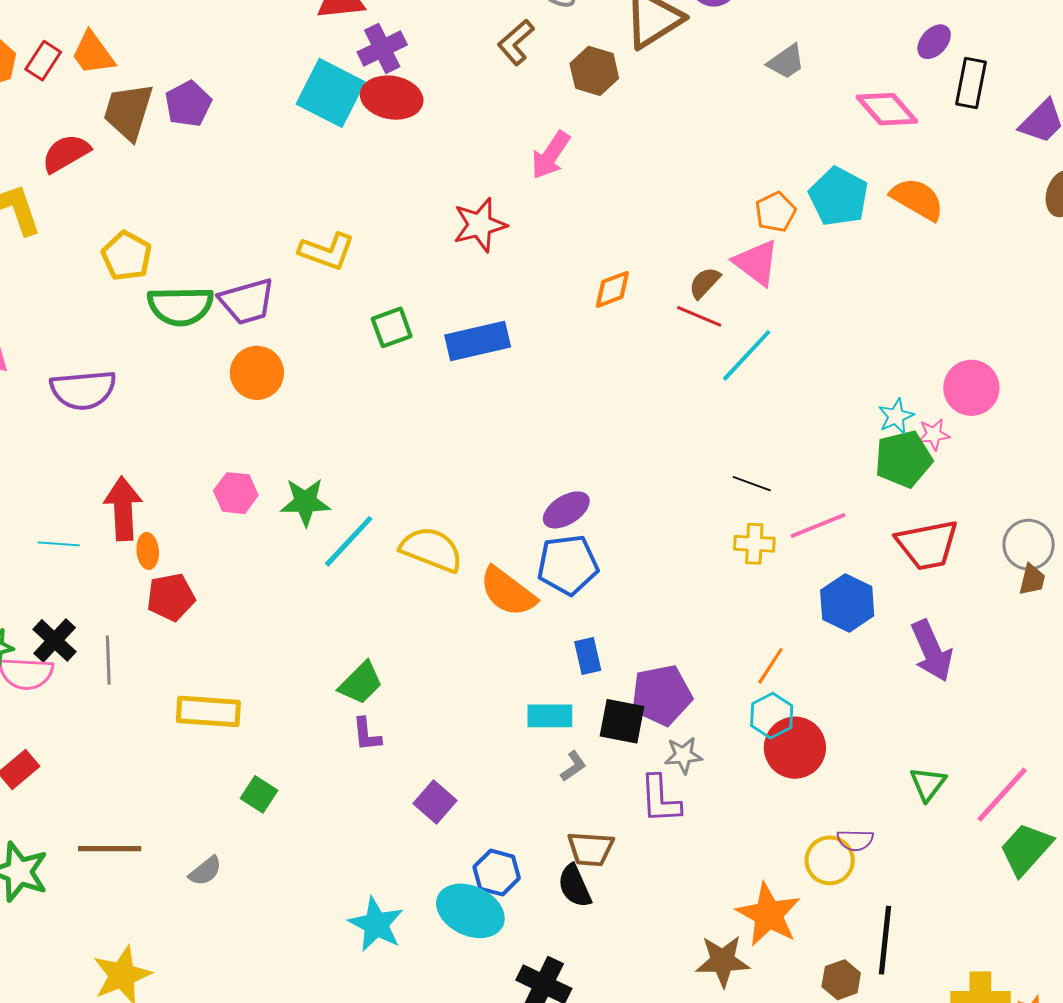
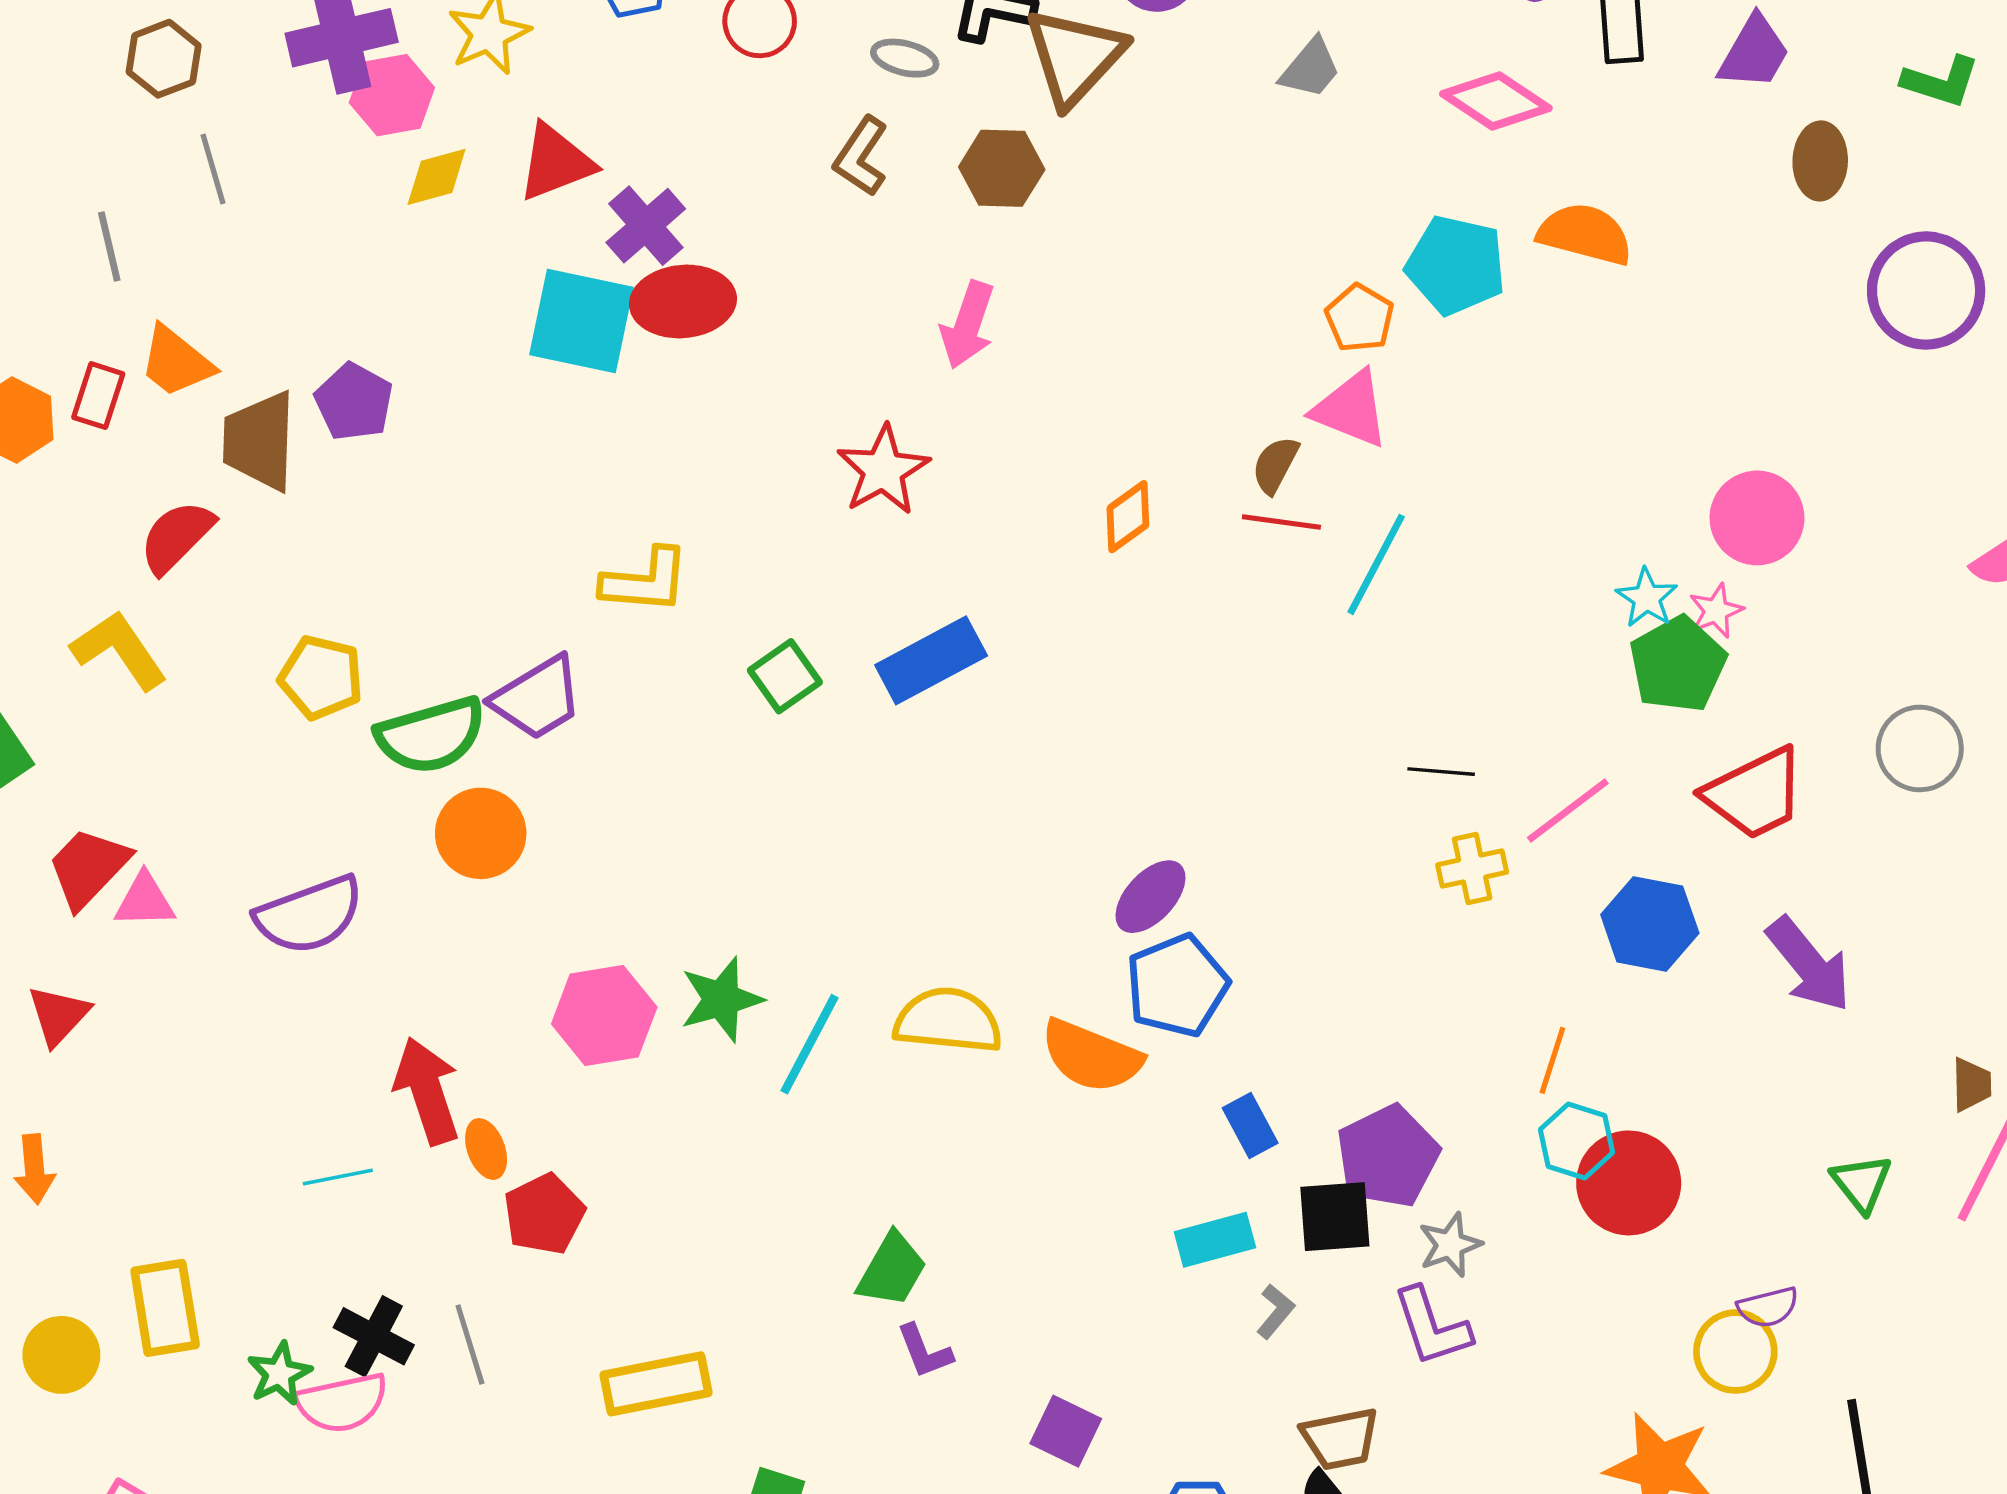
orange circle: (257, 373) -> (481, 833), moved
pink hexagon: (236, 493) -> (604, 1015), size x1.4
brown trapezoid: (1032, 580) -> (1972, 1085), moved

